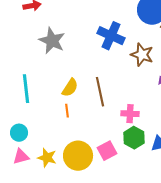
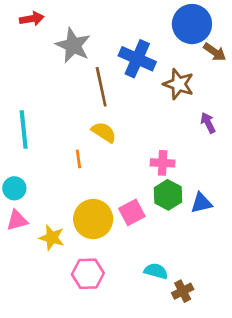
gray star: (52, 41) -> (73, 45), moved
yellow semicircle: (70, 88) -> (104, 132), moved, turned -90
brown line: (100, 92) -> (101, 87), moved
yellow star: (47, 158) -> (52, 238), moved

